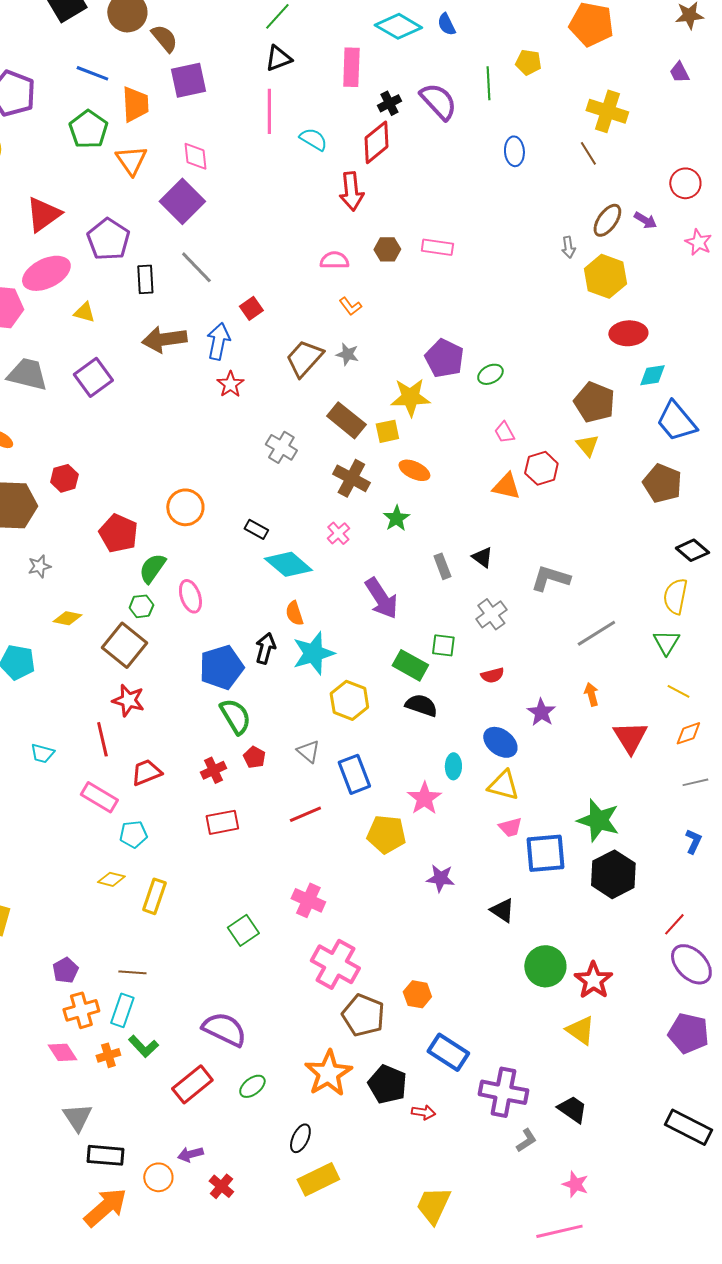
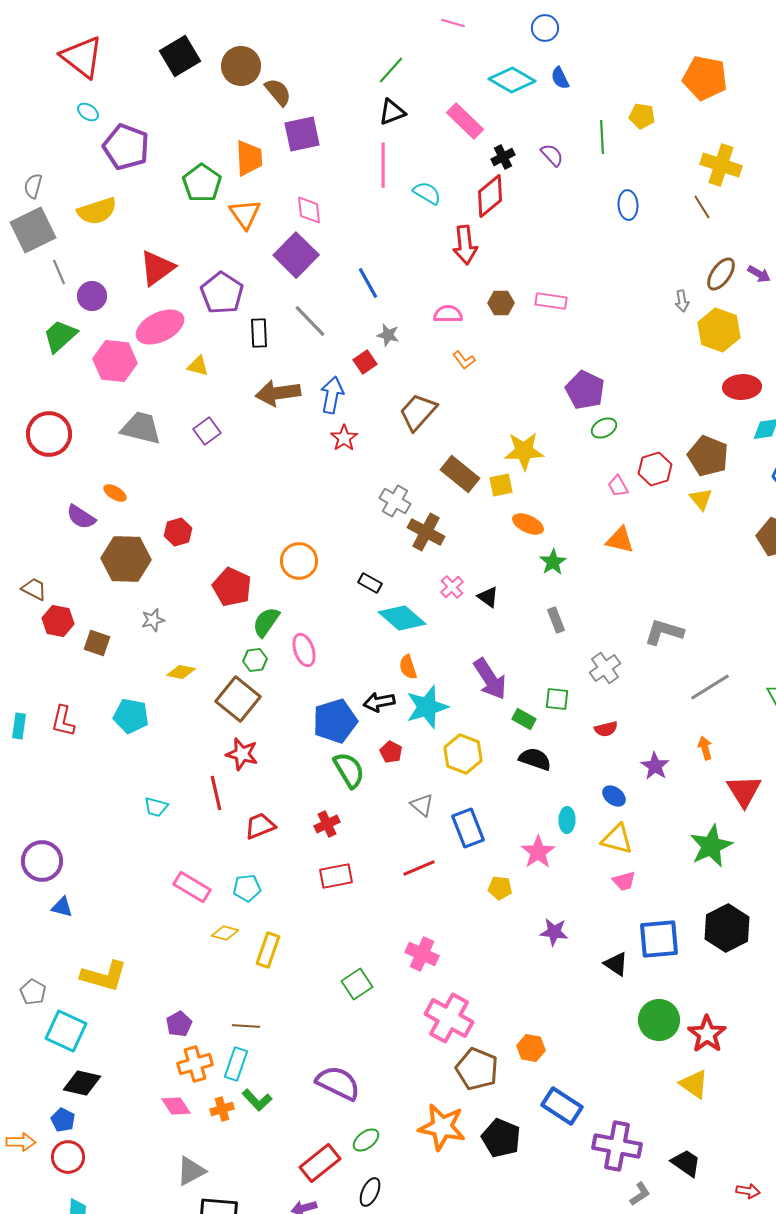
pink rectangle: (351, 67) -> (465, 121), turned -48
blue line: (92, 73) -> (368, 283), moved, turned 40
purple semicircle: (438, 101) -> (552, 155), size x0.6
gray star: (347, 354) -> (388, 335), moved
purple pentagon: (444, 358) -> (585, 390), moved
purple square: (93, 377) -> (207, 431), size x0.7
red hexagon: (541, 468) -> (655, 469), moved
brown cross: (351, 478) -> (426, 532), moved
green star: (396, 518) -> (553, 562), moved
black triangle: (482, 557) -> (488, 597), moved
purple arrow: (381, 598) -> (490, 679), moved
black arrow: (265, 648) -> (379, 702), turned -116
green rectangle: (410, 665) -> (524, 719), size x0.7
blue ellipse: (500, 742) -> (614, 796), size x0.7
red pentagon: (254, 757) -> (391, 752), moved
pink rectangle: (99, 797) -> (192, 887), moved
green star: (598, 820) -> (711, 846), moved, turned 30
yellow pentagon: (386, 834) -> (500, 888), size x0.6
blue square: (545, 853) -> (659, 939), moved
orange star: (328, 1073) -> (442, 1127), turned -30
red rectangle: (192, 1084) -> (320, 1163), moved
red arrow: (423, 1112) -> (748, 1191), moved
gray triangle: (77, 1117) -> (191, 1171), turned 36
black ellipse: (300, 1138) -> (370, 1192), moved

